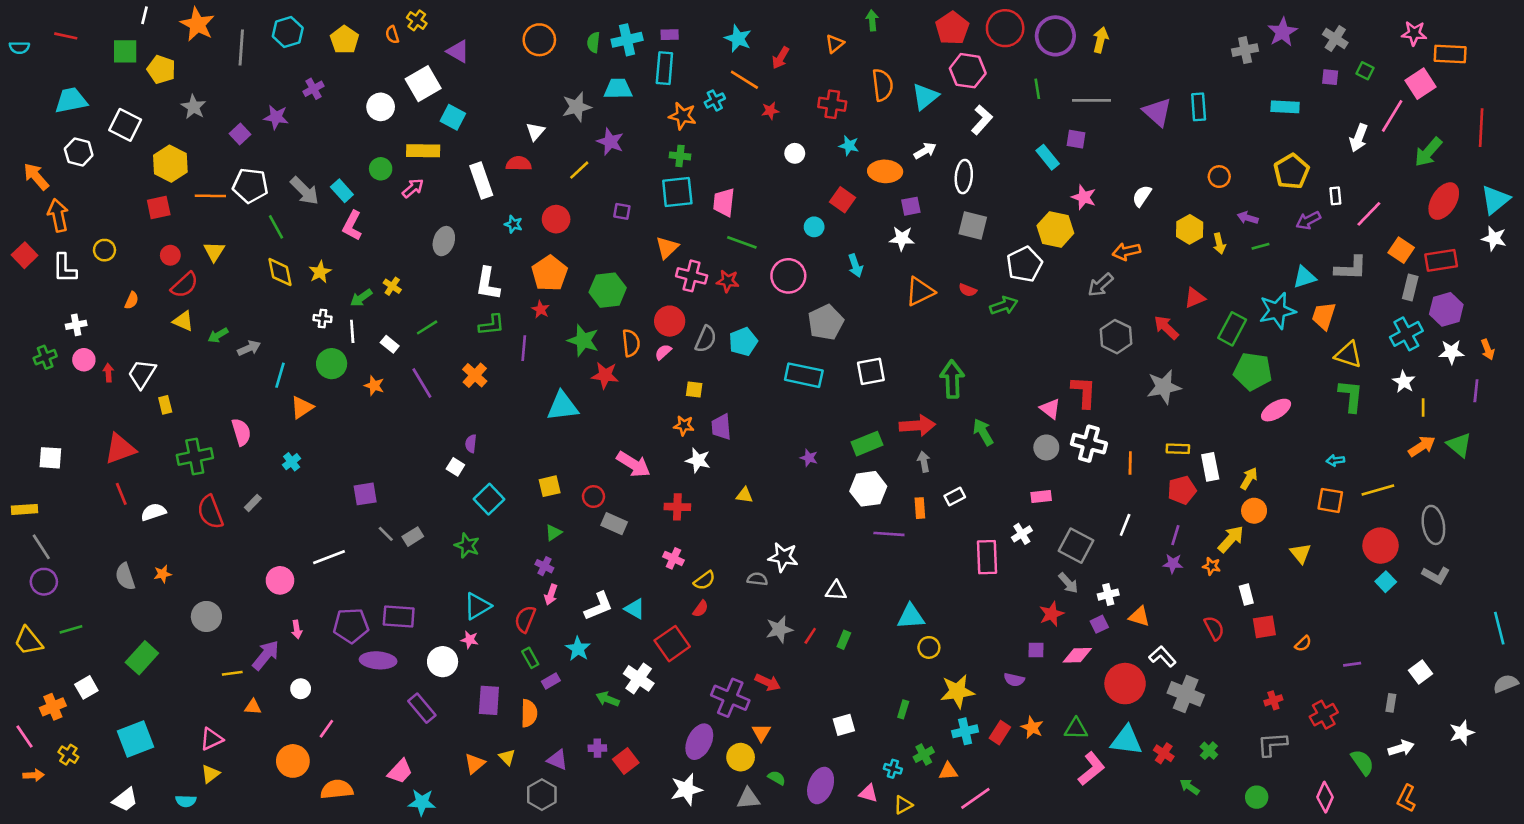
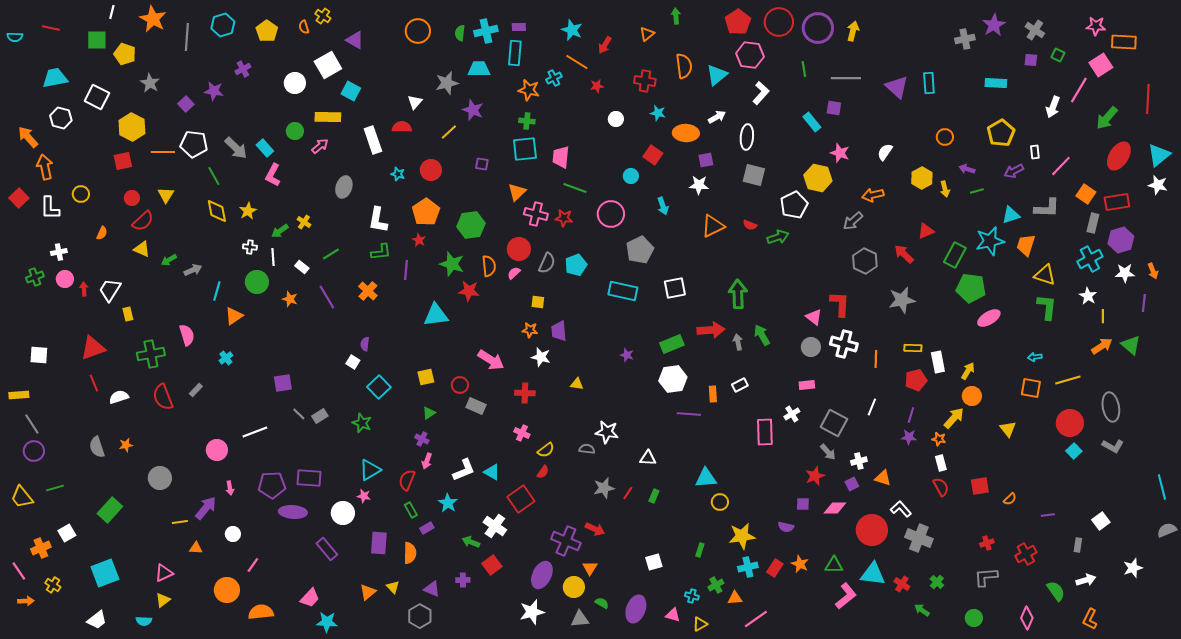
gray arrow: (924, 462) -> (738, 342), moved
white rectangle: (1246, 595) -> (941, 463), moved
red square: (626, 761) -> (492, 565), moved

